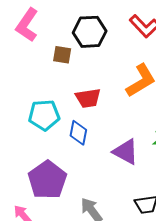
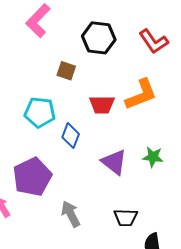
brown square: (62, 55) -> (66, 71), moved
red trapezoid: (88, 98) -> (102, 105), moved

